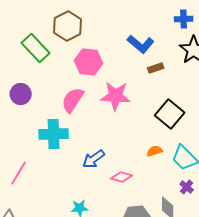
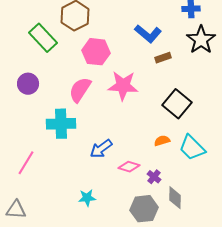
purple cross: (187, 187) -> (154, 177), moved

